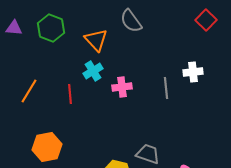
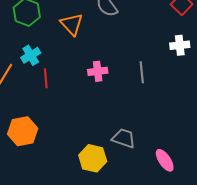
cyan cross: (93, 71) -> (31, 55), moved
white cross: (193, 72) -> (180, 45), moved

